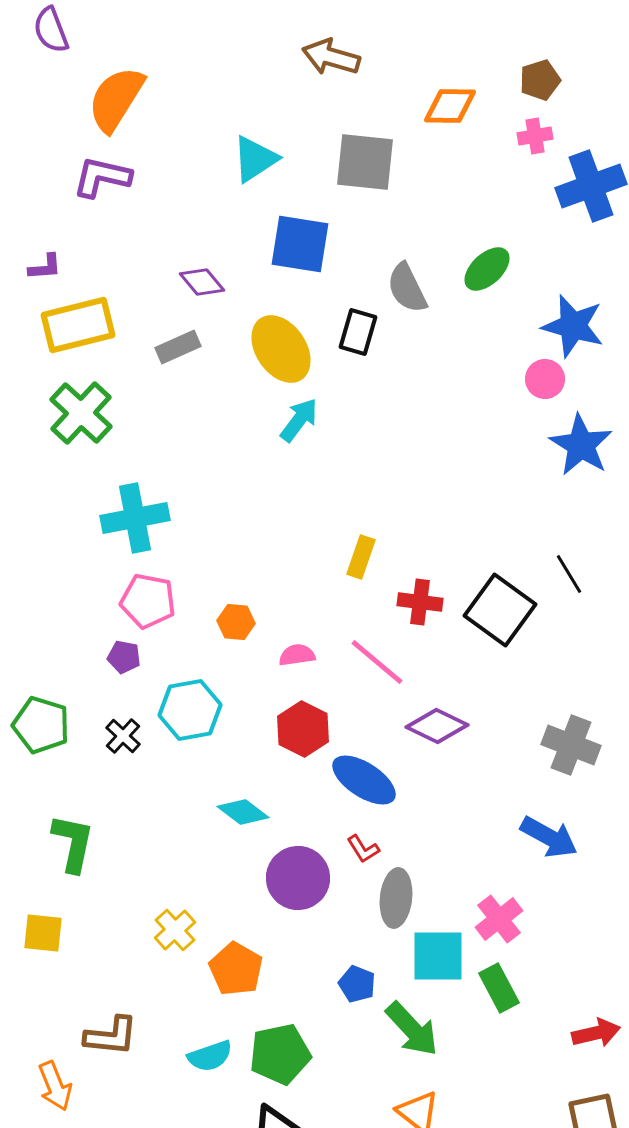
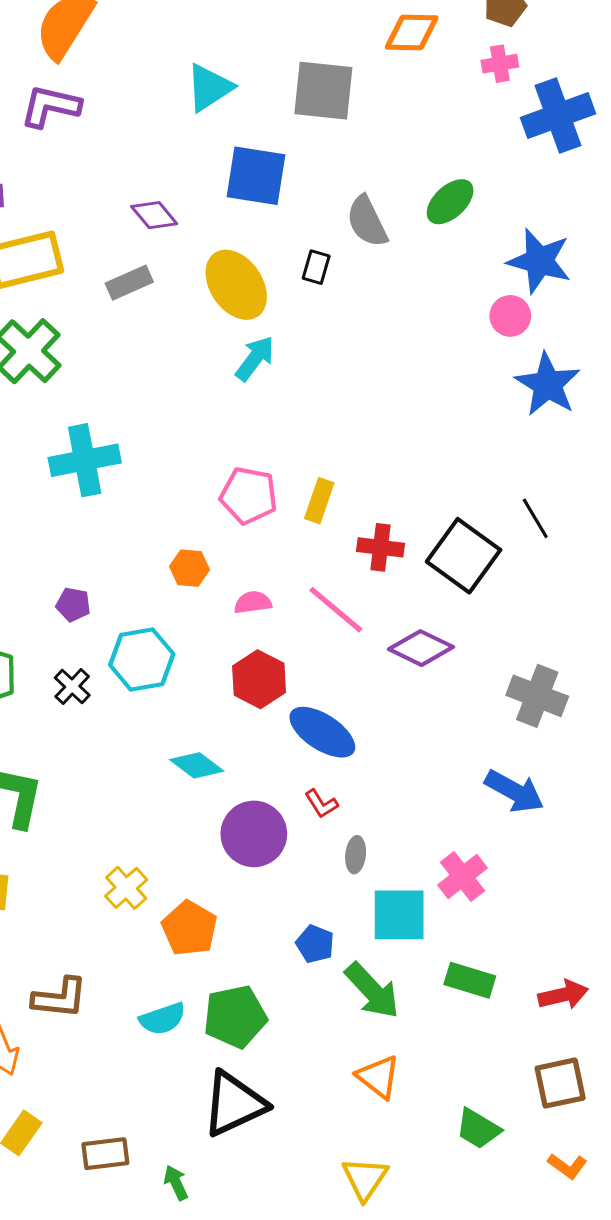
black rectangle: (358, 332) -> (316, 267), size x0.7
pink pentagon: (148, 601) -> (249, 495), moved
purple diamond: (437, 726) -> (421, 648), moved
gray ellipse: (396, 898) -> (356, 855), size x0.6
green rectangle: (499, 988) -> (470, 980), moved, turned -45

